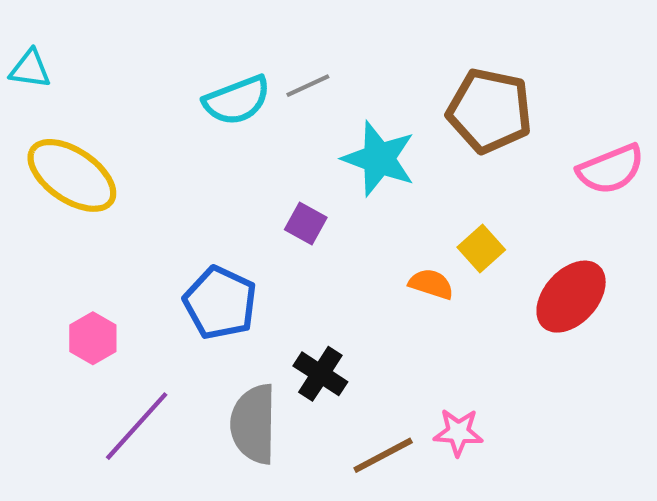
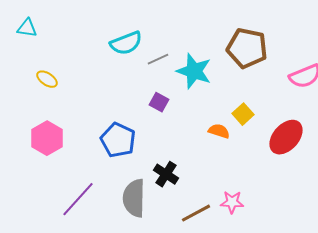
gray line: (308, 86) -> (158, 59), moved
yellow ellipse: (72, 175) -> (47, 79), size x0.5
pink hexagon: (93, 338) -> (47, 138), moved, size x1.4

